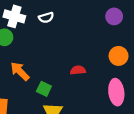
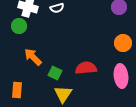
red semicircle: (78, 70) -> (86, 68), moved, size x1.5

